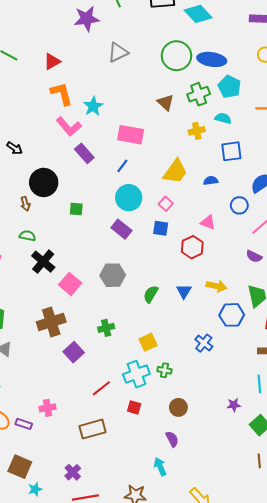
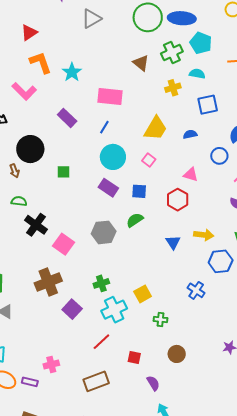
pink L-shape: (69, 127) -> (24, 91), moved
blue square: (161, 228) -> (139, 191), moved
green semicircle: (151, 294) -> (135, 220), moved, turned 30
cyan cross: (136, 374) -> (114, 310), moved
purple semicircle: (172, 439) -> (153, 383), moved

